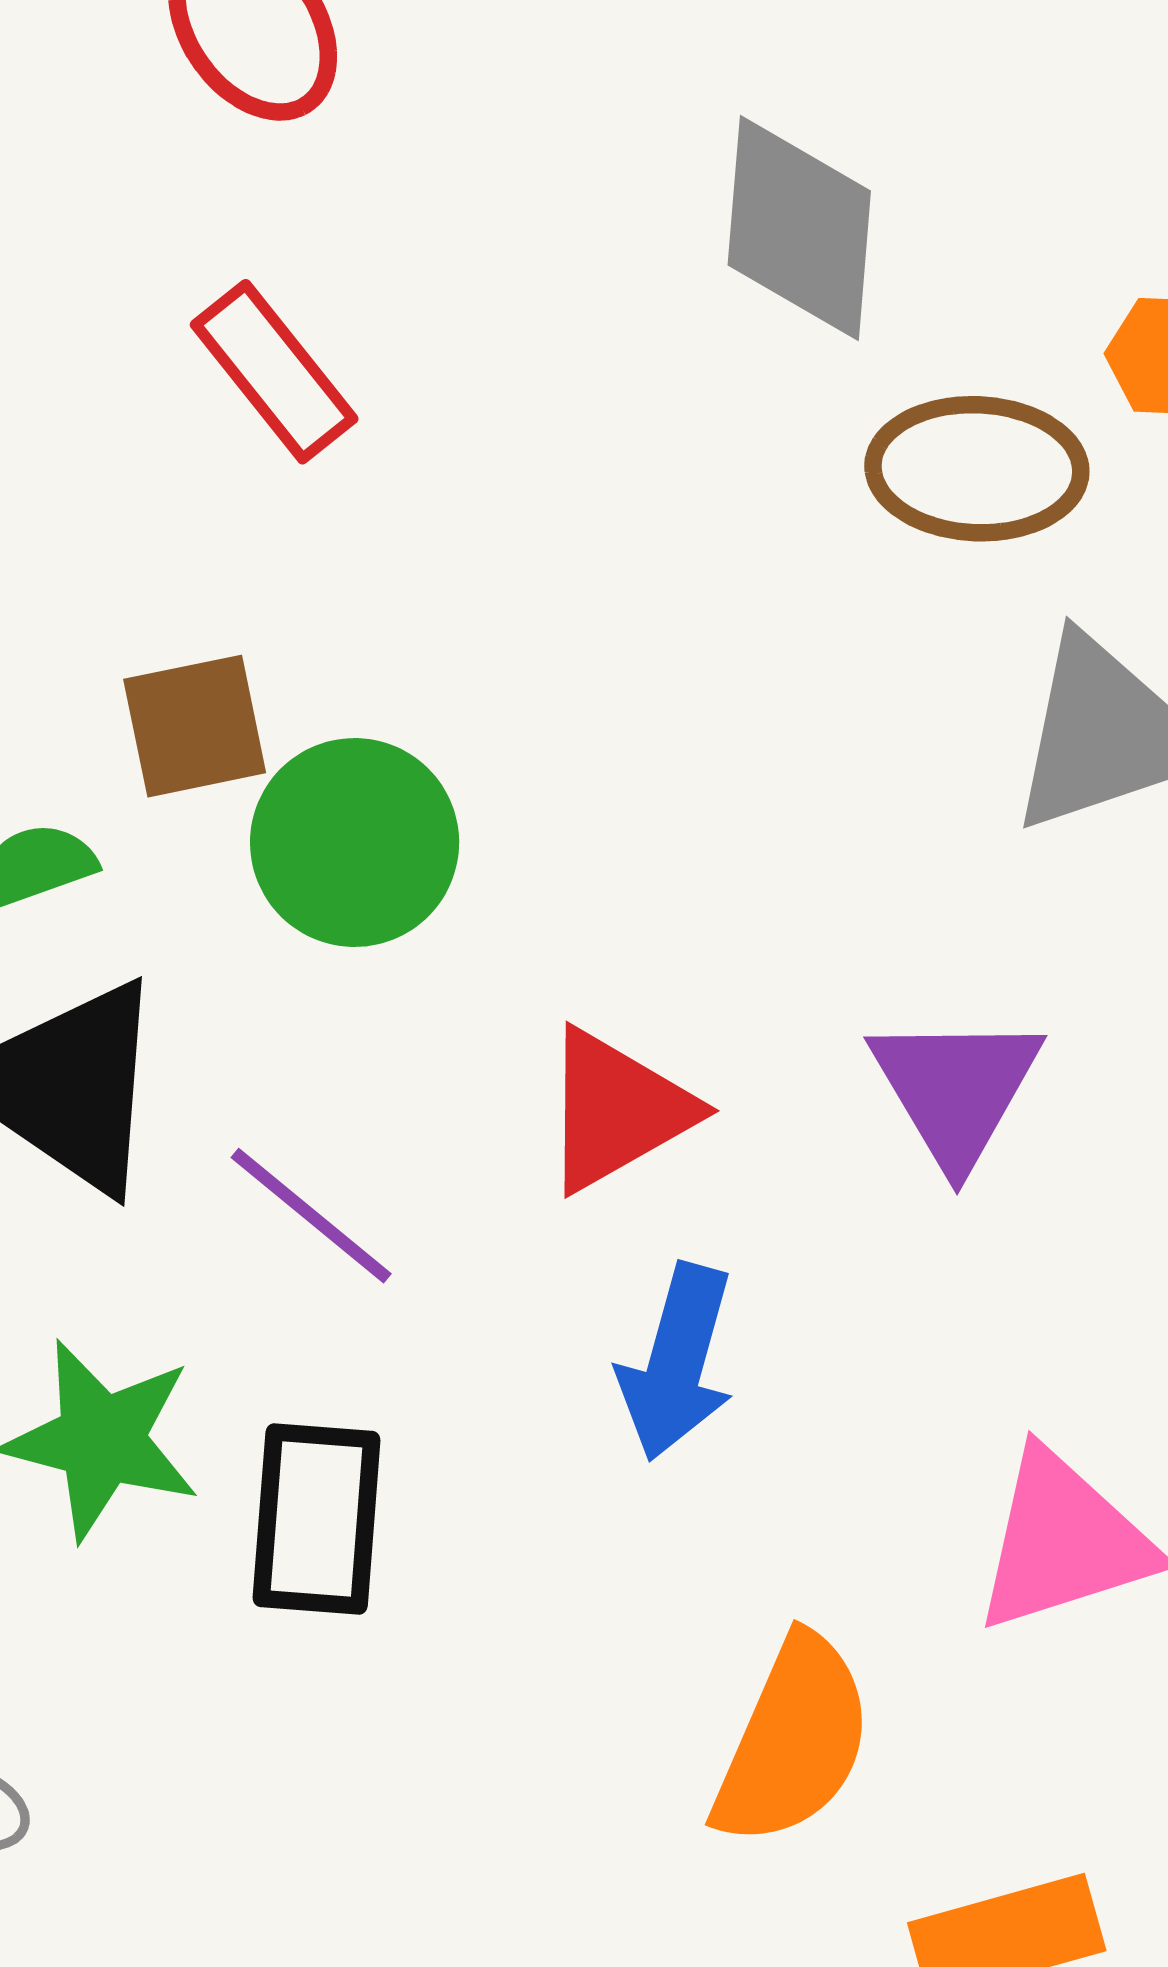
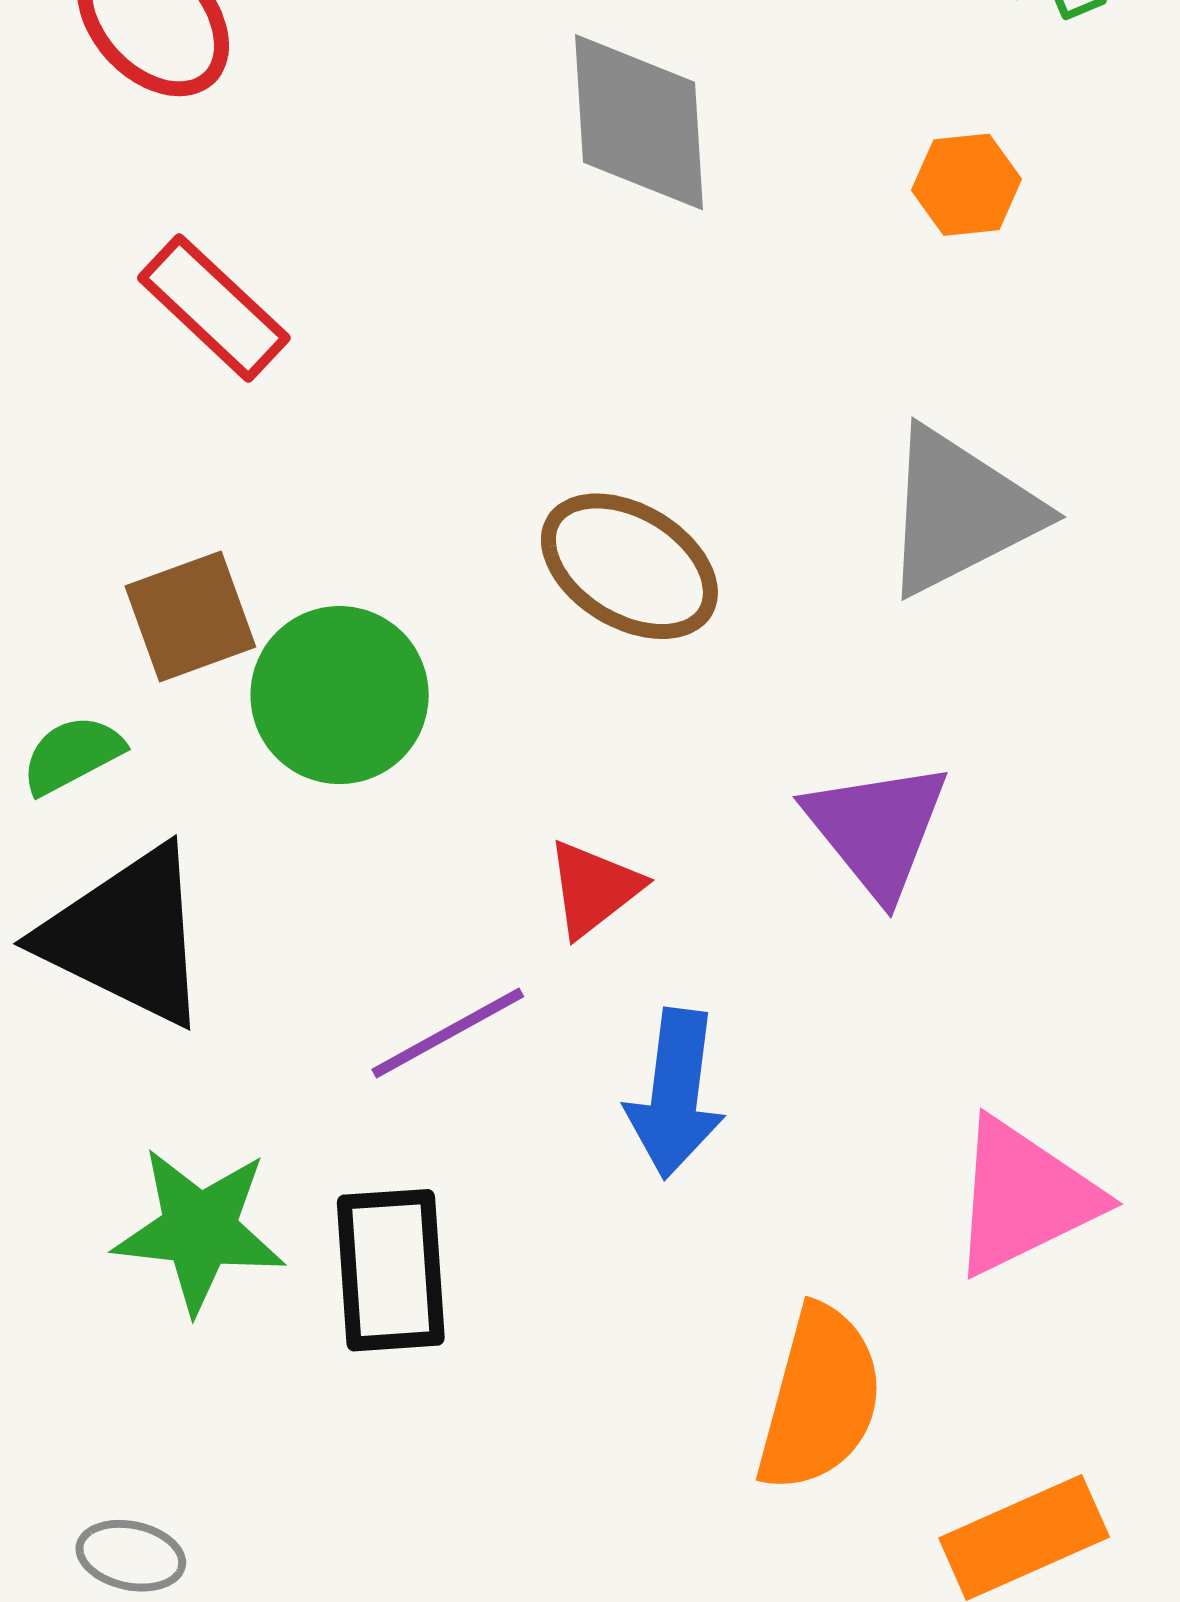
brown ellipse: (977, 469) -> (629, 566), moved, turned 37
red triangle: (617, 1110) -> (594, 888), size x0.7
purple line: (311, 1216) -> (448, 1033), moved, turned -60

